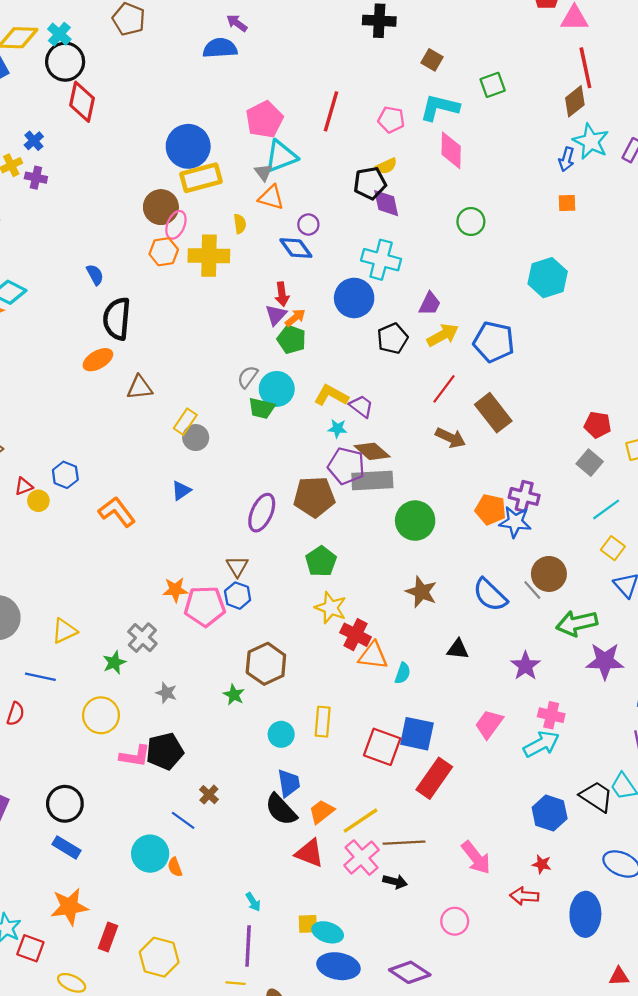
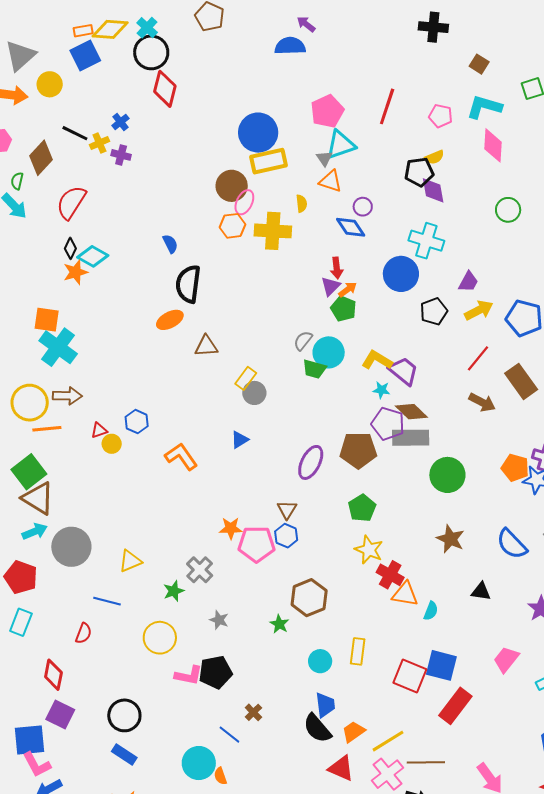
purple trapezoid: (361, 406) -> (404, 371), size x1.4

